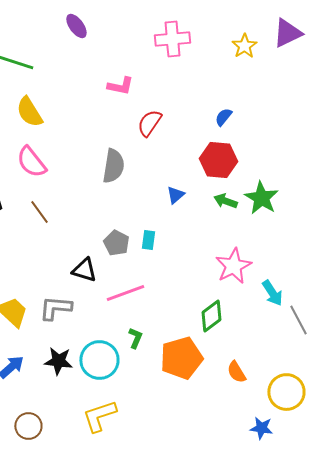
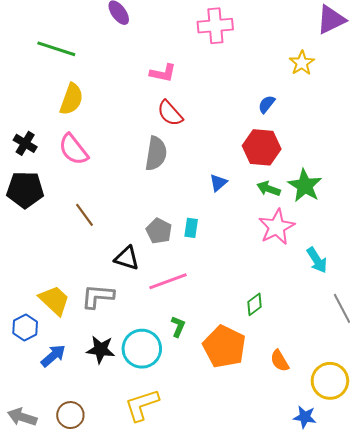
yellow star: (244, 46) -> (302, 63), moved
yellow semicircle: (29, 112) -> (71, 99), turned -128
red semicircle: (149, 123) -> (170, 113), moved, turned -76
brown line: (39, 212) -> (85, 215), moved
pink star: (233, 266) -> (277, 227), moved
cyan arrow: (272, 293) -> (317, 260), moved
green diamond: (211, 316) -> (255, 304), size x0.7
orange pentagon: (181, 358) -> (224, 347), turned -30

